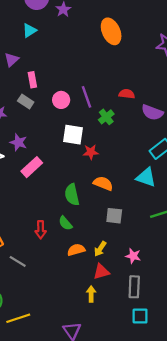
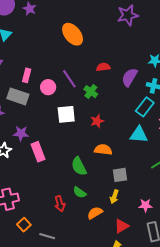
orange ellipse: (111, 31) -> (73, 34), moved
pink rectangle: (32, 80) -> (27, 75), moved, turned 40
gray rectangle: (26, 101) -> (18, 96), size x1.5
purple semicircle: (152, 112) -> (130, 77), turned 114
red star: (91, 152) -> (97, 121), moved
pink rectangle: (32, 167) -> (38, 152), turned -54
yellow arrow: (100, 249) -> (114, 197), moved

